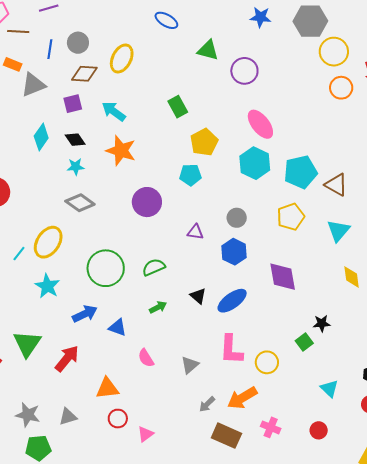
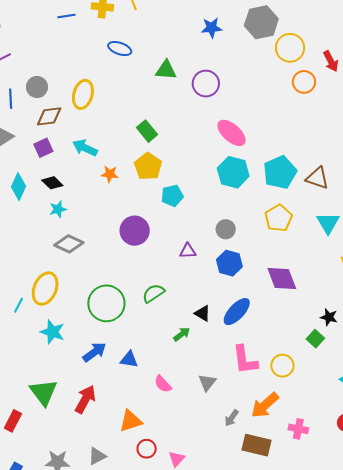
yellow pentagon: (204, 142) -> (148, 166), moved
orange star: (121, 151) -> (110, 174), moved, size x0.6
green arrow: (158, 307) -> (182, 334), moved
black star: (322, 323) -> (329, 317), turned 30

